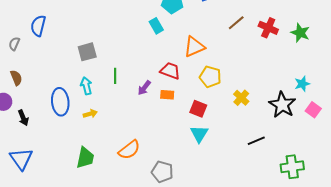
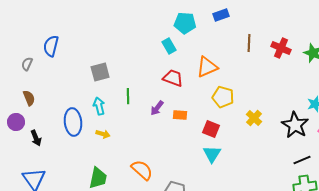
brown line: (236, 23) -> (249, 43), turned -48
red trapezoid: (170, 71) -> (173, 78), moved
yellow arrow: (90, 114) -> (103, 134), turned 32
black line: (256, 141) -> (302, 160), moved
orange semicircle: (129, 150) -> (142, 170), turned -100

